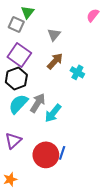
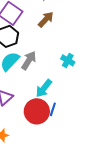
cyan cross: (77, 72) -> (68, 60), moved
cyan arrow: (53, 113) -> (44, 88), moved

